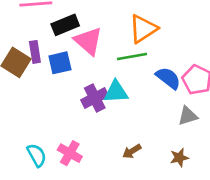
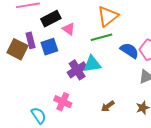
pink triangle: (88, 41) -> (69, 29), size x0.6
pink cross: (70, 153) -> (63, 102), moved

